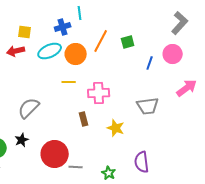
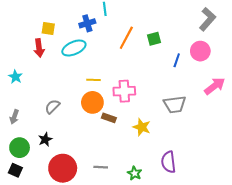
red arrow: (16, 51) -> (39, 48), turned -84
orange circle: (76, 54) -> (92, 102), moved
gray semicircle: (29, 108) -> (52, 107), size x0.7
brown rectangle: (84, 119) -> (109, 118), turned -56
red circle: (55, 154) -> (63, 168), moved

